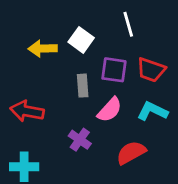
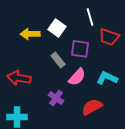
red trapezoid: (151, 70) -> (109, 37), moved
gray rectangle: (83, 86) -> (58, 60), turned -35

